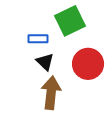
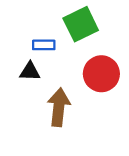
black triangle: (45, 62) -> (30, 71), moved, turned -42

